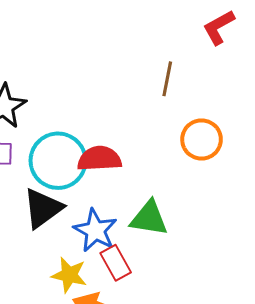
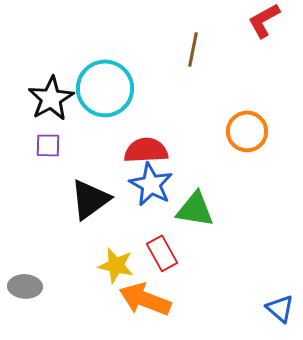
brown line: (167, 79) -> (193, 49), moved
cyan circle: (58, 161) -> (105, 88), moved
blue star: (95, 230) -> (151, 184), moved

